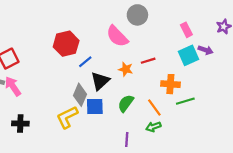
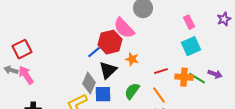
red hexagon: (66, 44) -> (110, 42), moved
purple arrow: (206, 50) -> (215, 74), moved
red line: (148, 61) -> (161, 71), moved
orange cross: (170, 84) -> (184, 77), moved
green line: (185, 101) -> (197, 78), moved, turned 48

